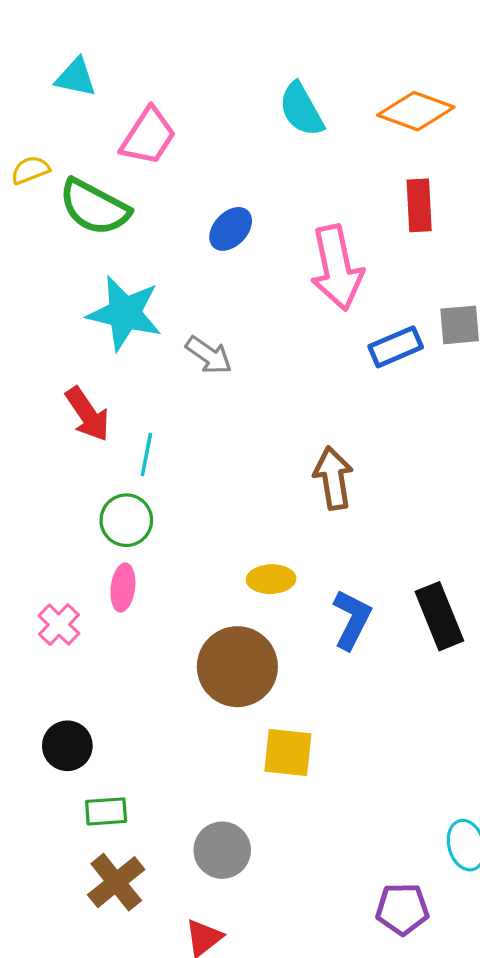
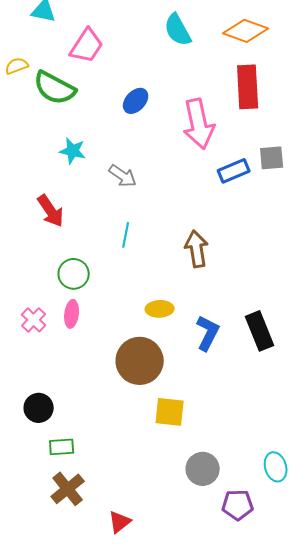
red rectangle: (419, 205) -> (248, 87), size x1.4
cyan star: (125, 313) -> (73, 151), size x0.6
cyan line: (146, 455) -> (126, 235), moved
pink cross: (59, 625) -> (34, 320), moved
gray circle: (222, 850) -> (203, 469), moved

